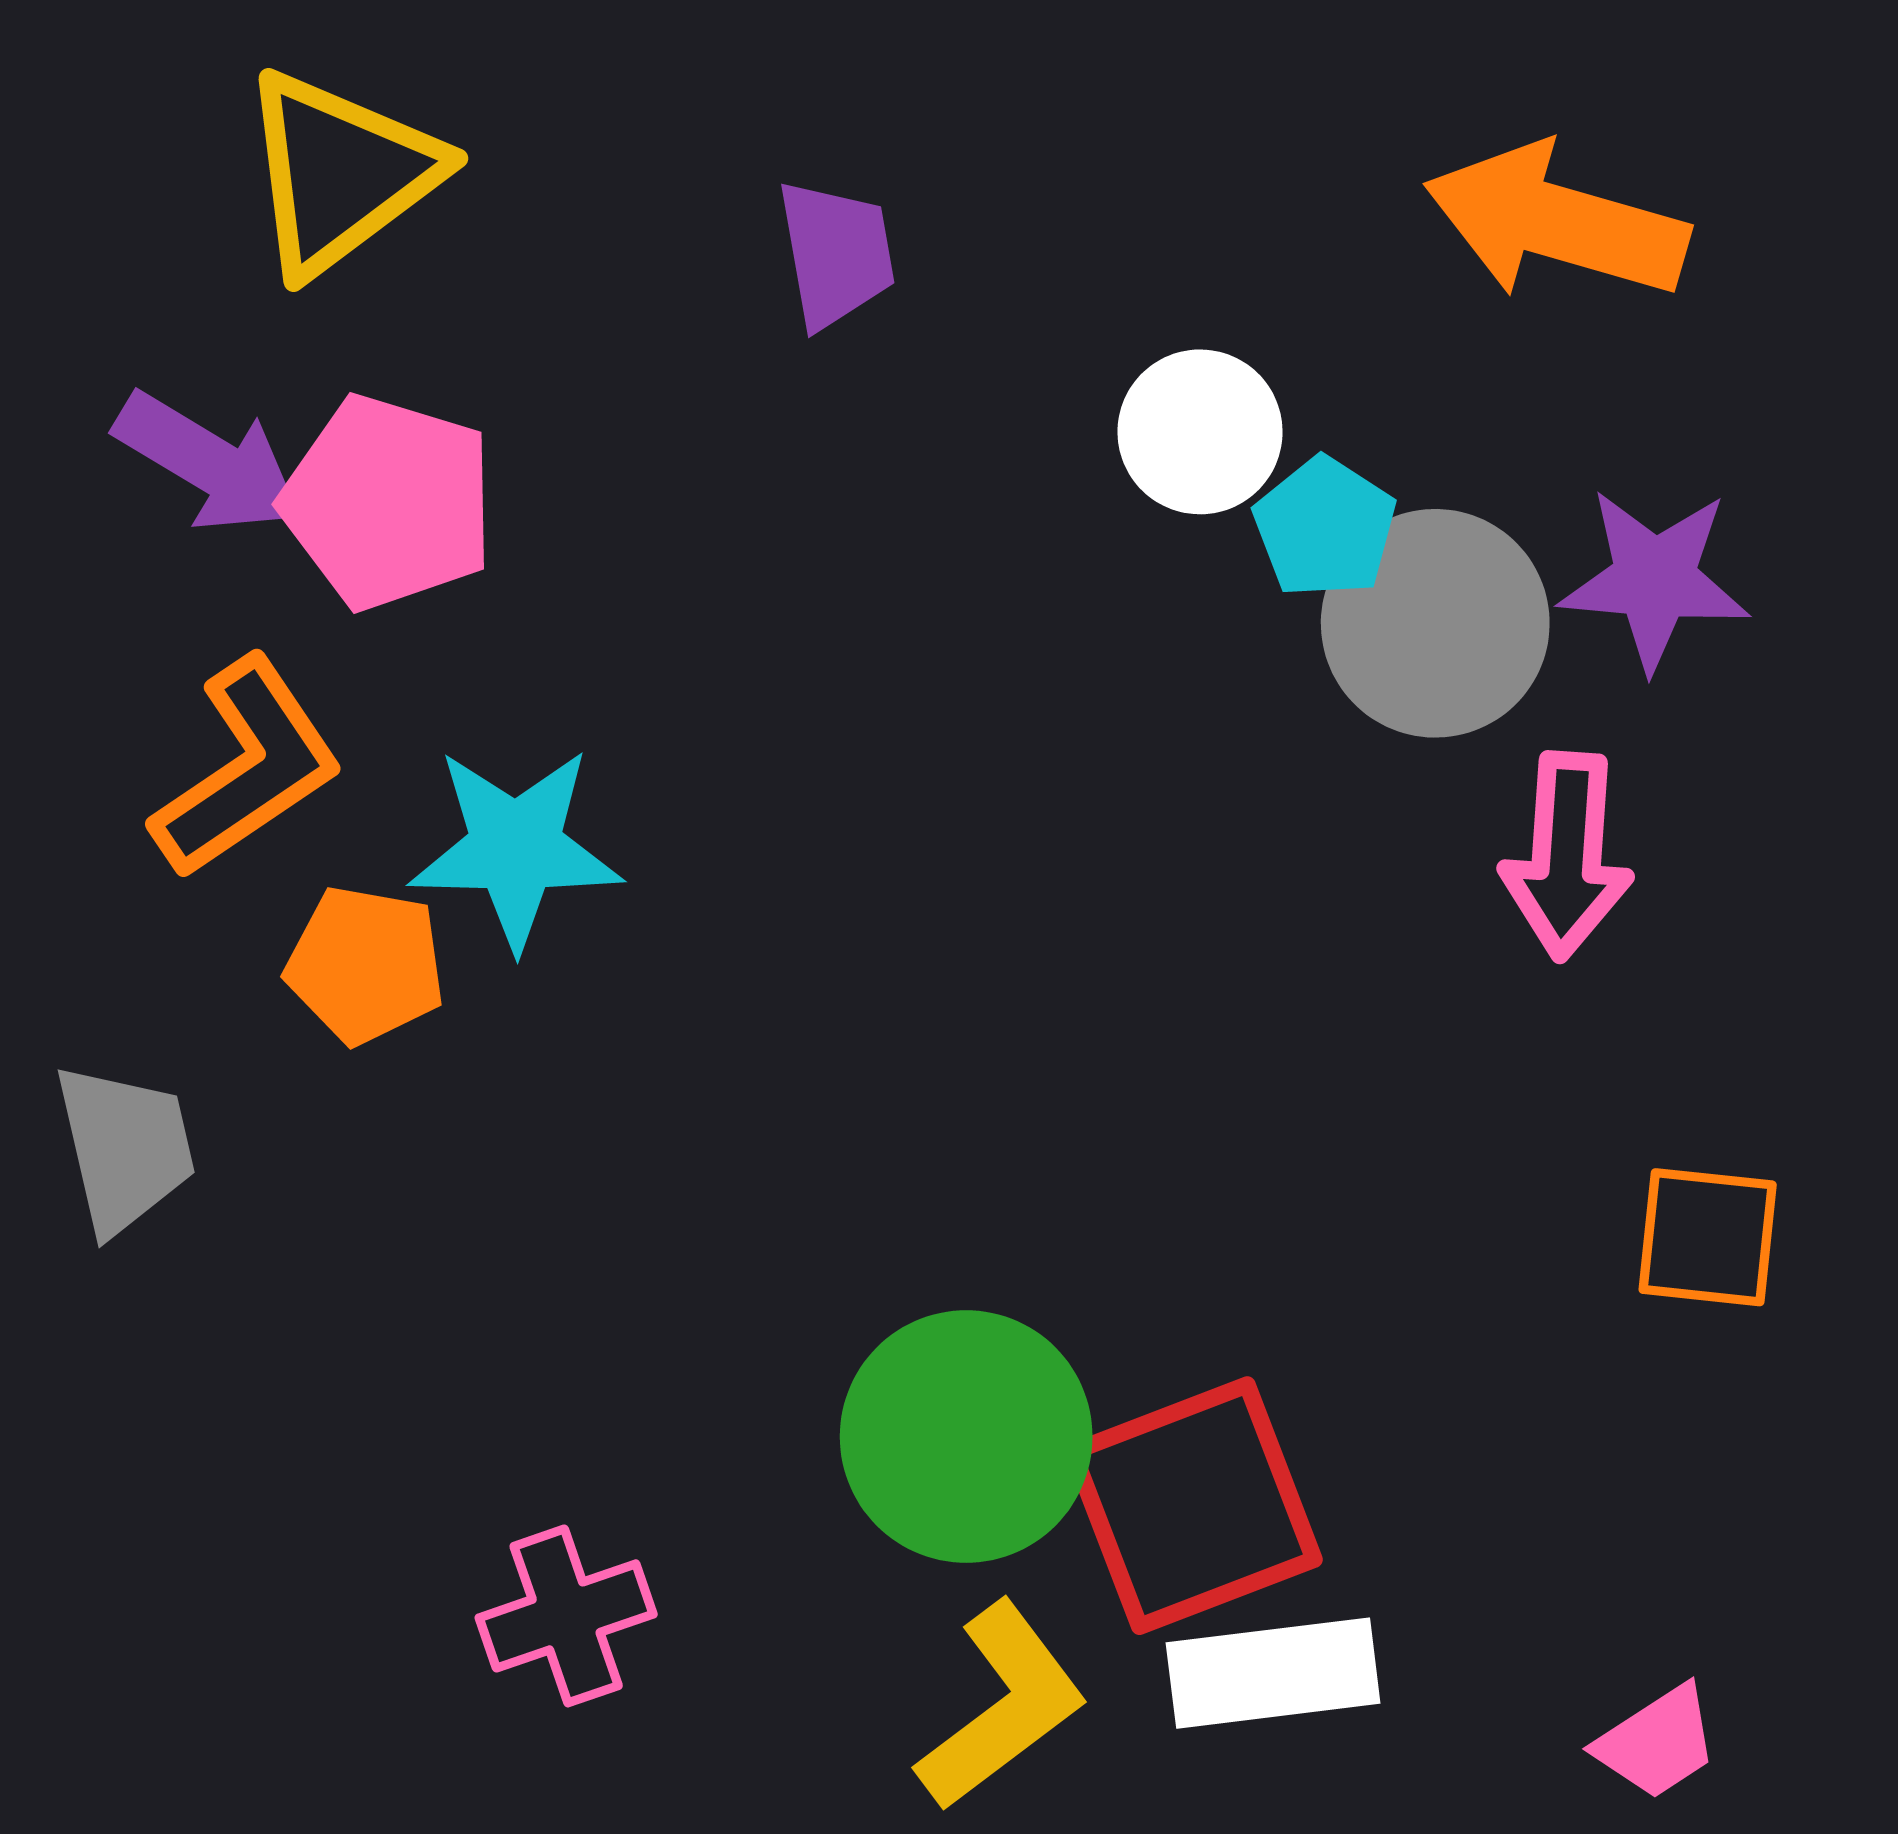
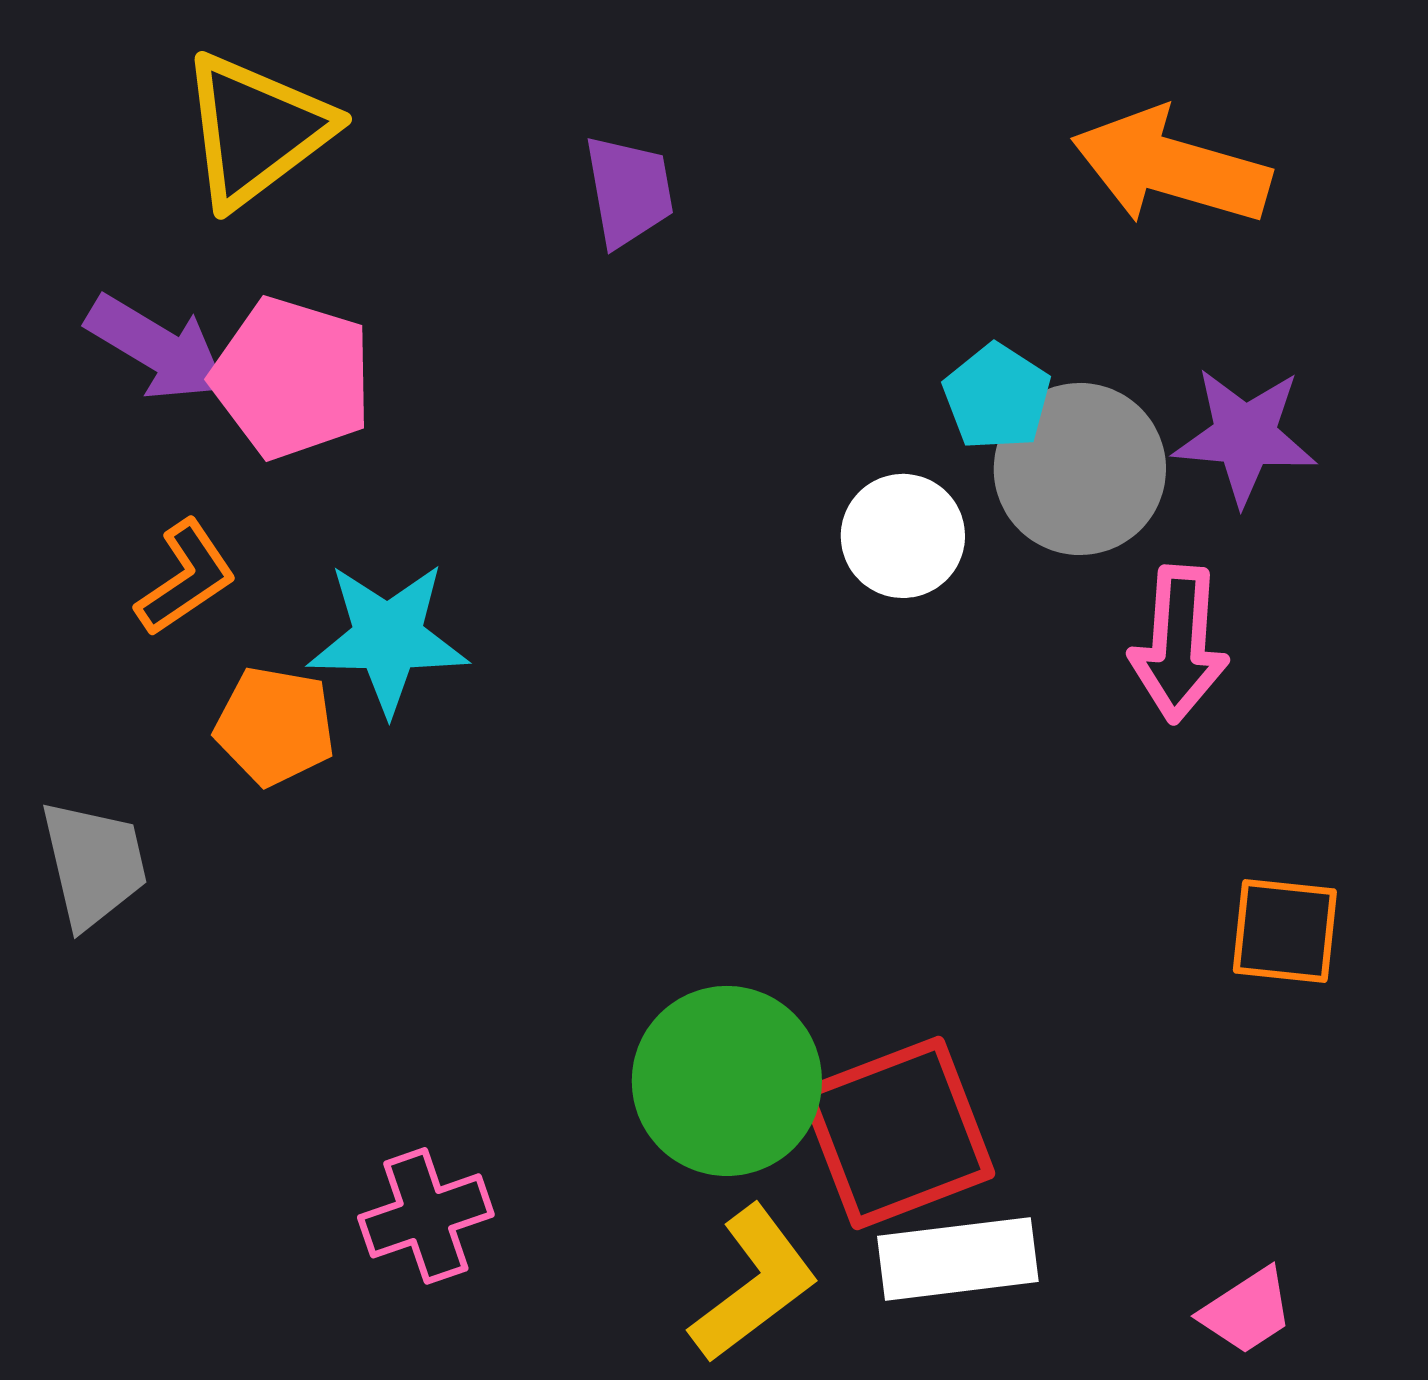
white circle: (1200, 432) -> (903, 536), moved
orange L-shape: (247, 768) -> (186, 578), size x0.7

